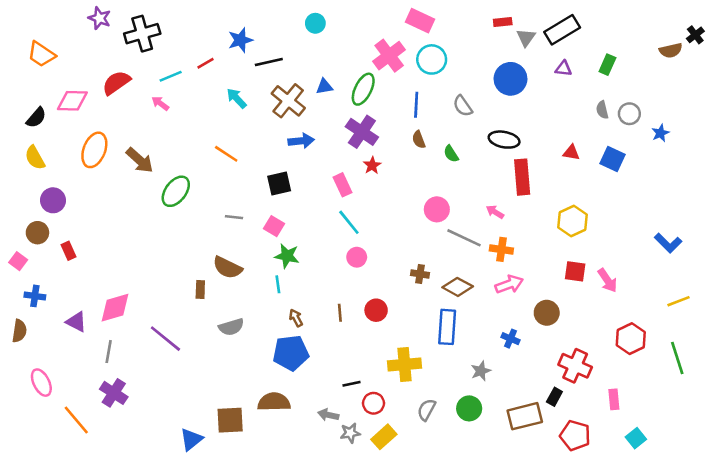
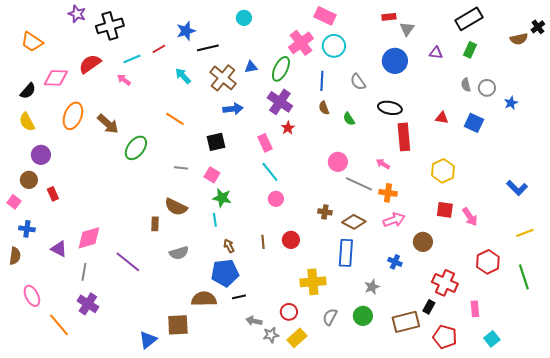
black rectangle: (562, 30) -> (469, 19), moved
black line: (352, 384) -> (239, 297), moved
brown semicircle: (274, 402) -> (204, 299), moved

